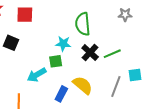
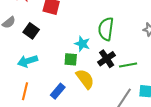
cyan arrow: (37, 75) -> (28, 61), moved
yellow semicircle: (83, 85) -> (85, 79), moved
blue rectangle: (61, 94) -> (58, 91), moved

